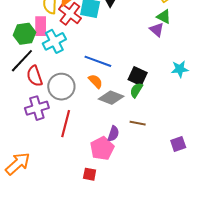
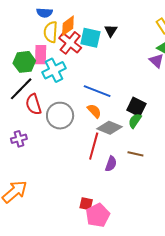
purple cross: (37, 108) -> (19, 139), moved, size x0.7
red line: (66, 124) -> (94, 146), moved
pink pentagon: (102, 148) -> (98, 215), moved

